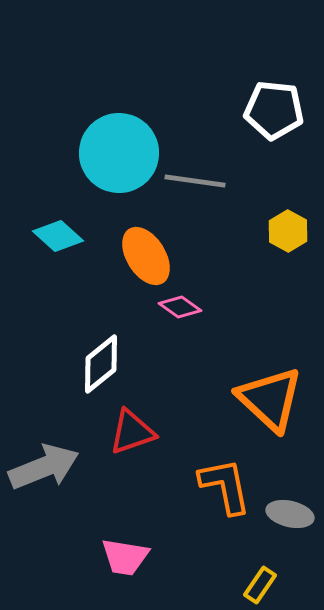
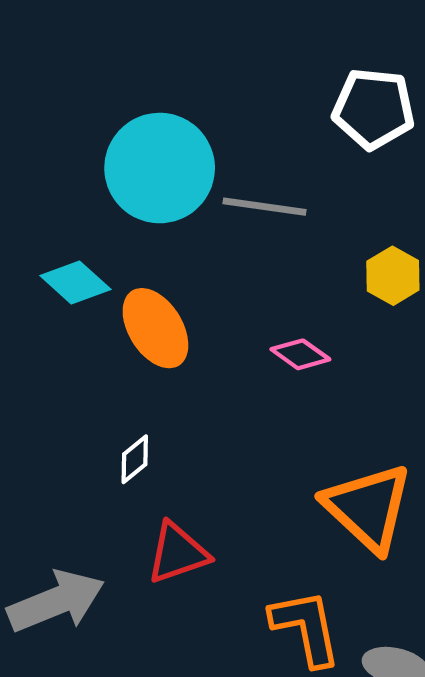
orange ellipse: (146, 256) -> (155, 328), moved
pink diamond: (180, 307) -> (300, 354), moved
white diamond: (101, 364) -> (135, 459), size x0.6

